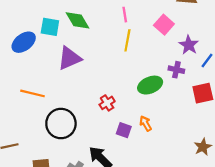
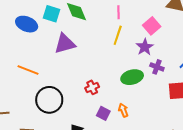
blue ellipse: (24, 42) -> (27, 24), turned 50
purple star: (189, 45) -> (145, 47), moved

